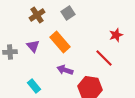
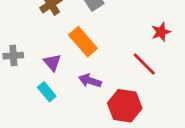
purple triangle: (33, 46) -> (52, 63), moved
cyan rectangle: (34, 86) -> (47, 92), moved

